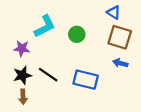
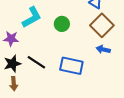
brown square: (120, 37) -> (102, 25), turned 30

